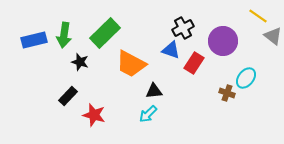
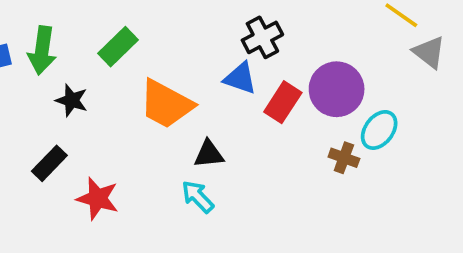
green rectangle: (105, 33) -> (118, 47), size x0.7
purple circle: (223, 41) -> (337, 89), moved
cyan arrow: (148, 114) -> (198, 197), turned 90

